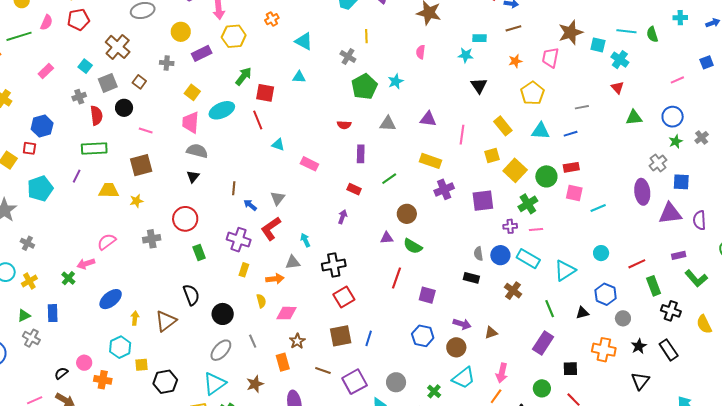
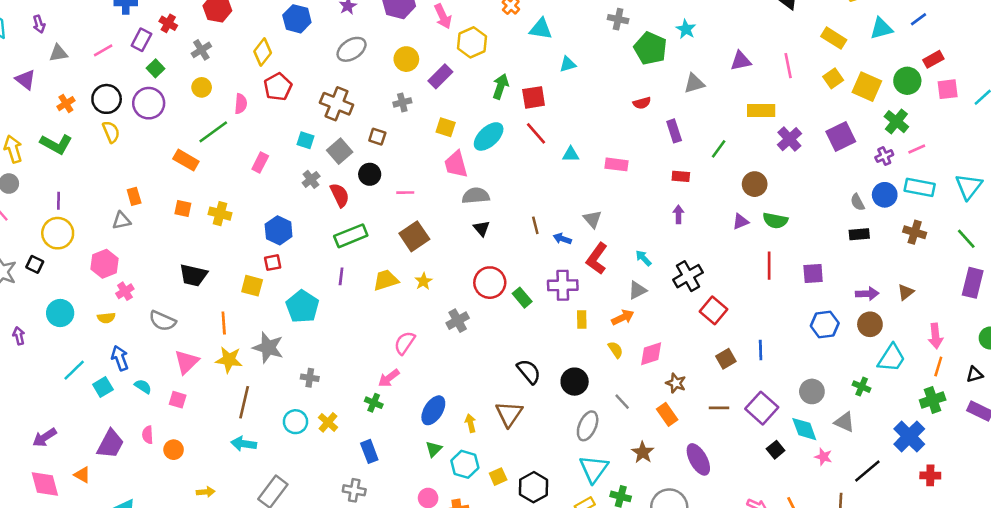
cyan triangle: (304, 41) -> (541, 29), moved
green rectangle: (199, 252) -> (522, 298), moved
green triangle: (24, 316) -> (434, 449), moved
brown square: (341, 336) -> (726, 359), size x0.7

